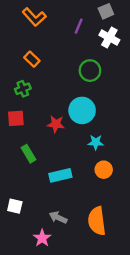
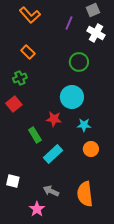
red square: (16, 118) -> (14, 104), turned -35
red star: (56, 124) -> (54, 119), moved
green rectangle: (28, 154) -> (35, 135), moved
cyan rectangle: (60, 175) -> (53, 154), turned -30

